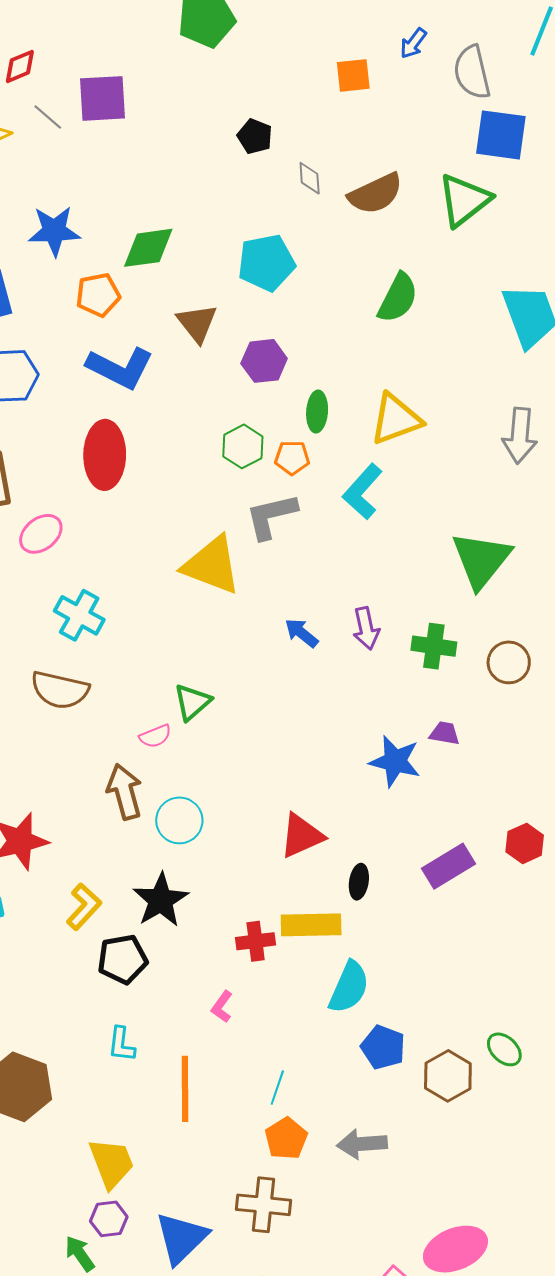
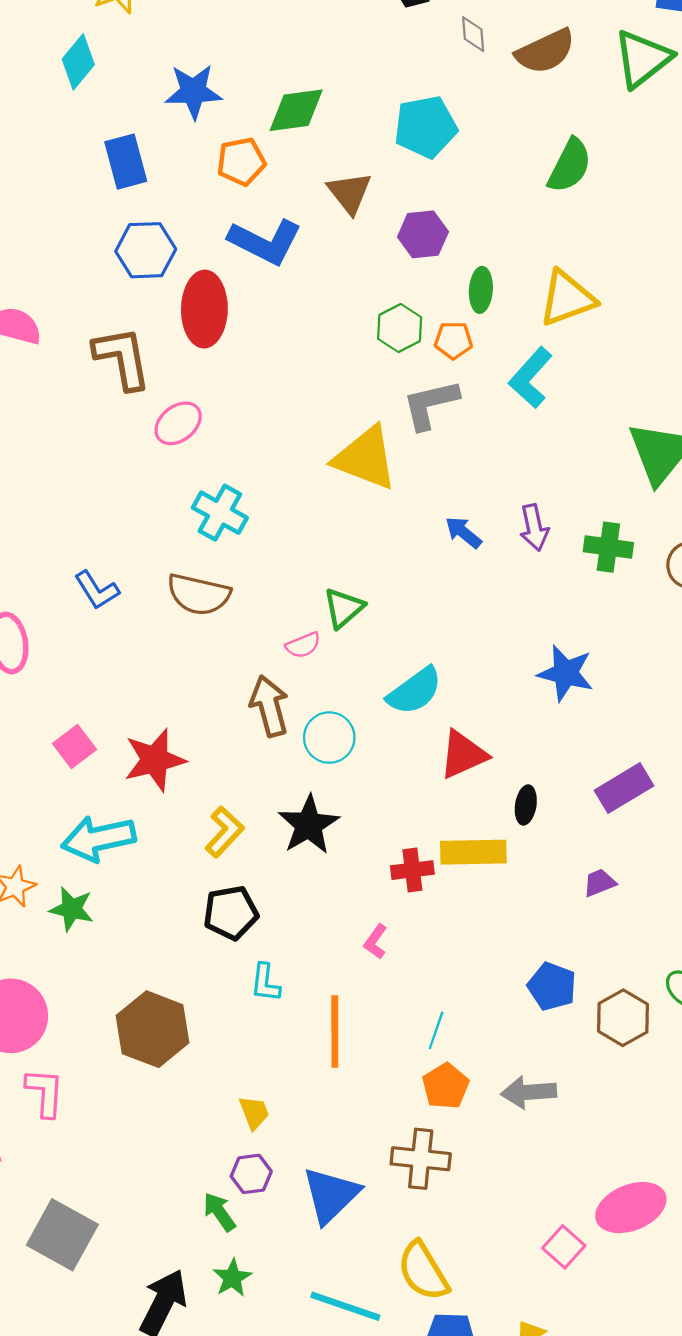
red ellipse: (105, 455) -> (204, 309), moved
purple trapezoid: (445, 733) -> (599, 883), moved, turned -32
black pentagon: (123, 959) -> (231, 913), moved
cyan semicircle: (349, 987) -> (415, 691), moved, turned 30
yellow trapezoid: (111, 1163) -> (254, 1113), size x0.6

